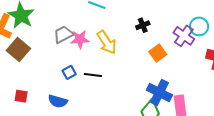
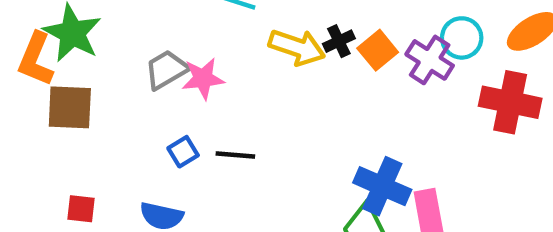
yellow arrow: (107, 42) -> (297, 47), moved, turned -35
brown square: (18, 49) -> (70, 107), turned -35
orange square: (158, 53) -> (378, 50), moved

